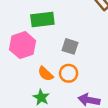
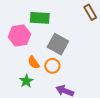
gray square: (70, 46) -> (58, 44), size x1.5

